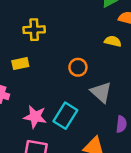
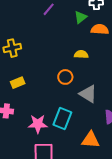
yellow cross: (34, 30) -> (12, 48), moved
yellow semicircle: (113, 41) -> (81, 54), moved

